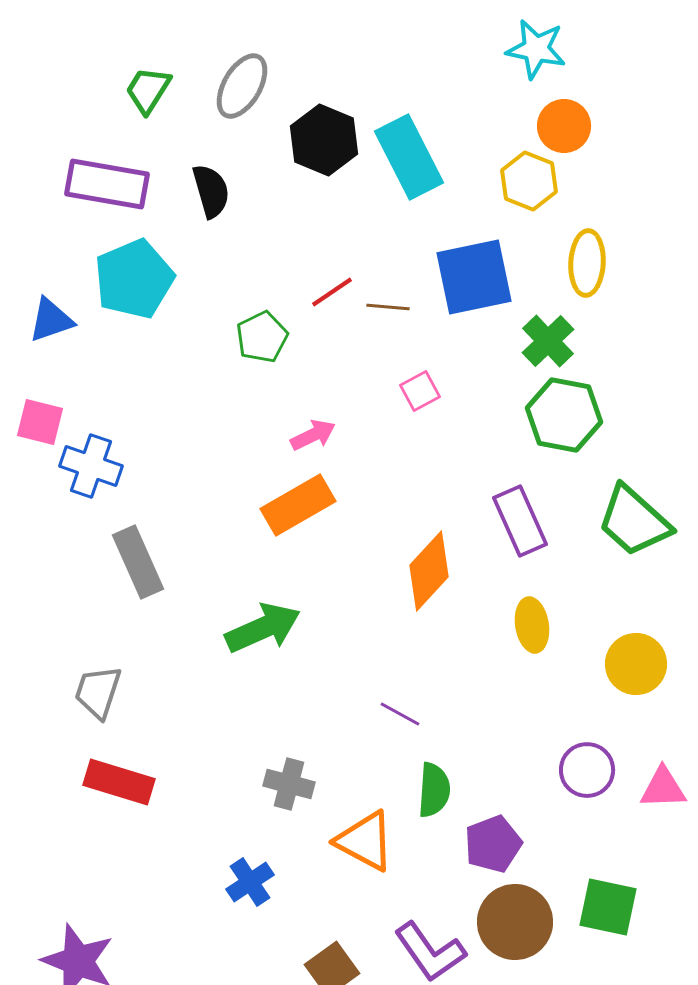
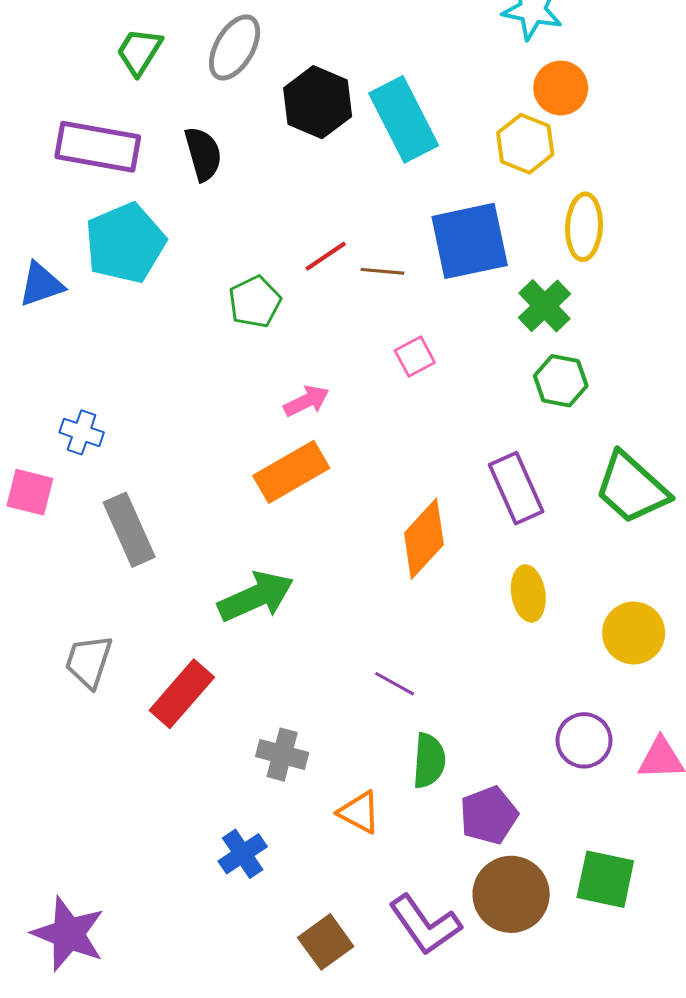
green hexagon: (564, 415) -> (561, 381), size x0.7
pink square: (40, 422) -> (30, 492), moved
blue cross: (91, 466) -> (82, 432), size x0.7
red rectangle: (119, 782) -> (182, 694), moved, turned -66
orange triangle: (365, 841) -> (359, 812), size x0.7

